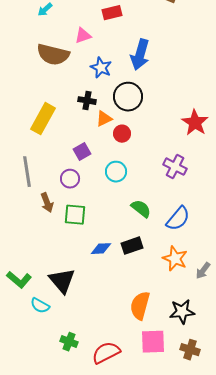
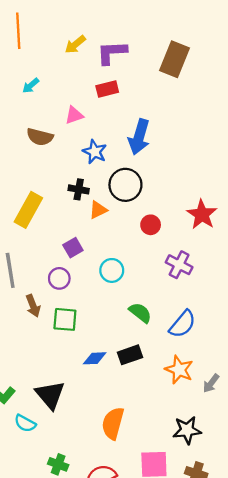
brown semicircle: (53, 55) -> (40, 137), size x0.7
red circle: (122, 134) -> (151, 225), moved
orange semicircle: (140, 306) -> (113, 423), moved

